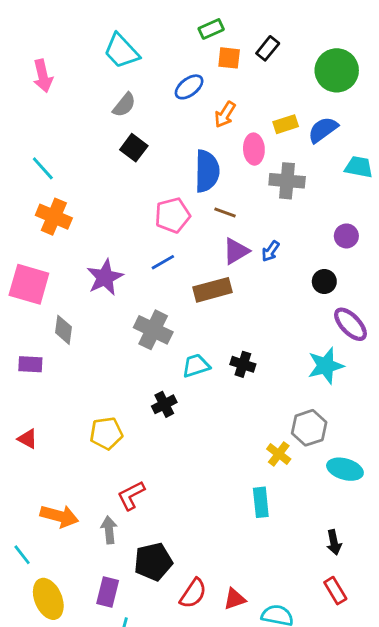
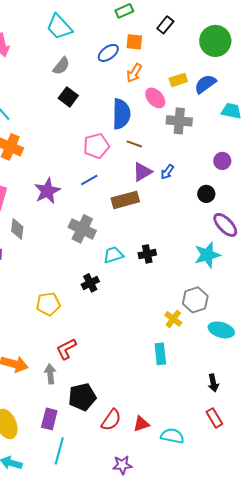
orange square: (229, 58) -> (134, 42), moved
pink ellipse: (254, 149) -> (155, 98), turned -40
black cross: (243, 364) -> (147, 254), turned -30

